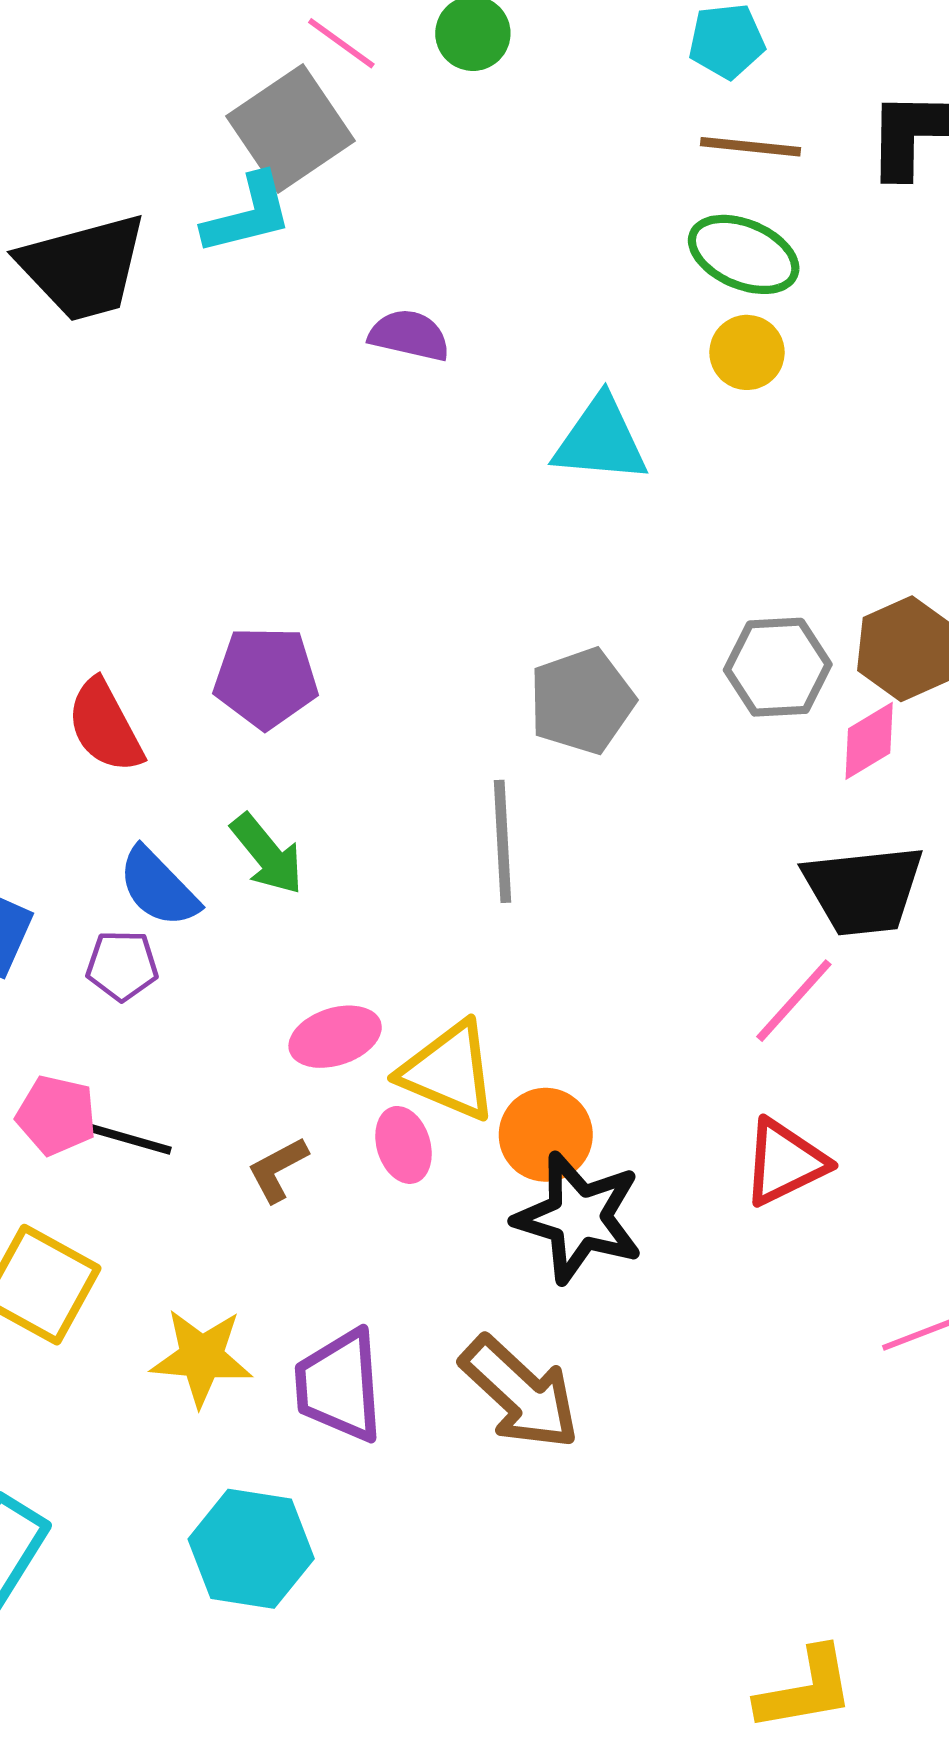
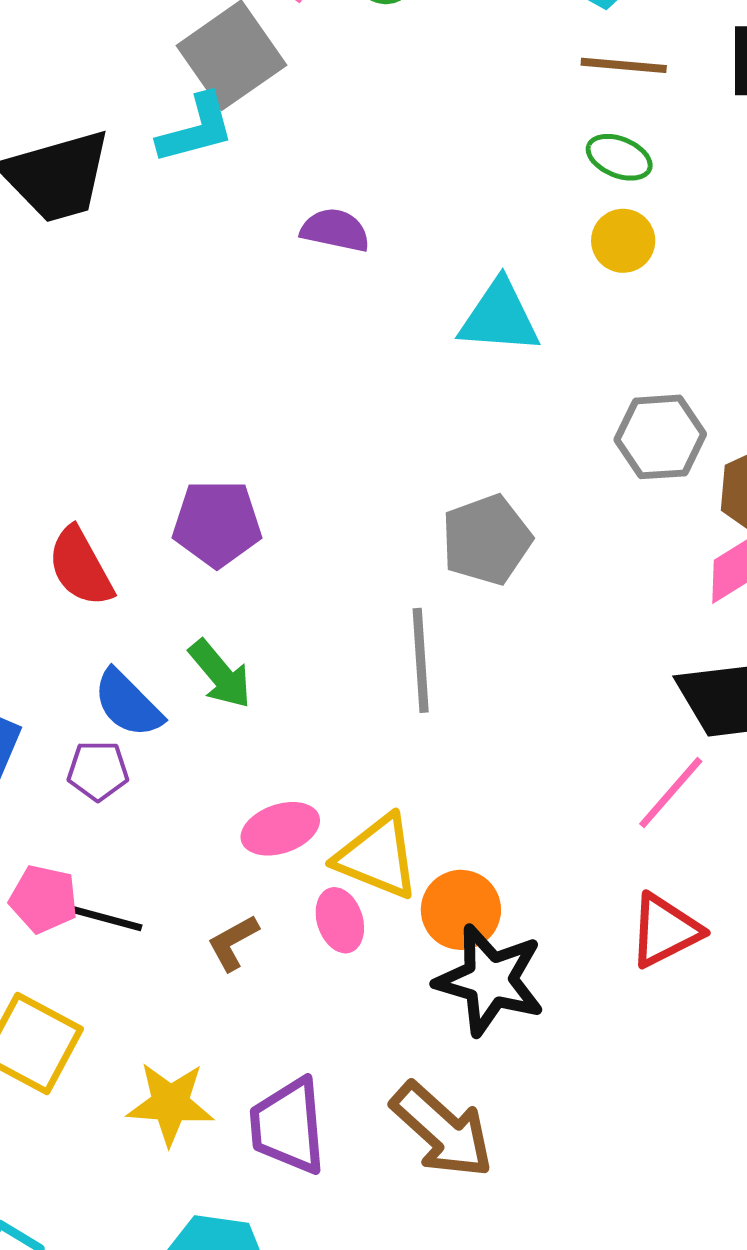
green ellipse: (744, 254) -> (619, 157), size x0.7
gray hexagon: (778, 667) -> (660, 437), moved

